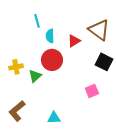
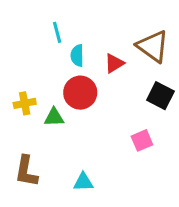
green triangle: (35, 76) -> (54, 117), turned 40
brown L-shape: (17, 111) -> (26, 171), turned -40

